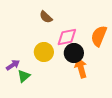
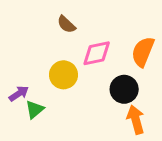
black circle: (74, 53) -> (124, 89), moved
orange arrow: (81, 68) -> (136, 120), moved

